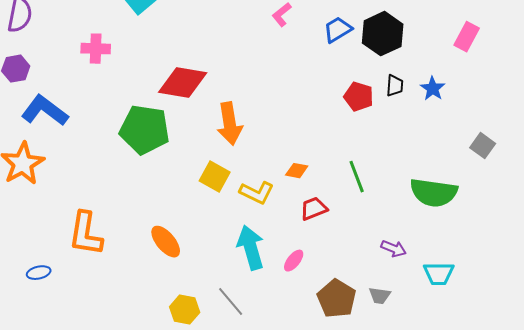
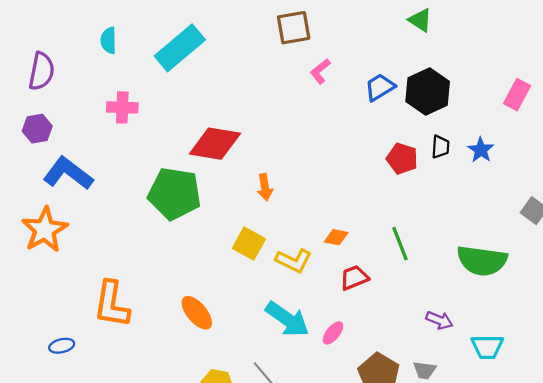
orange arrow: (230, 124) -> (265, 187), size x0.6
cyan arrow: (251, 248) -> (287, 319), turned 141

